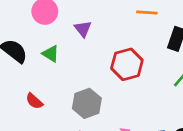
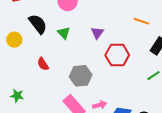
purple triangle: (83, 29) -> (97, 33), moved

